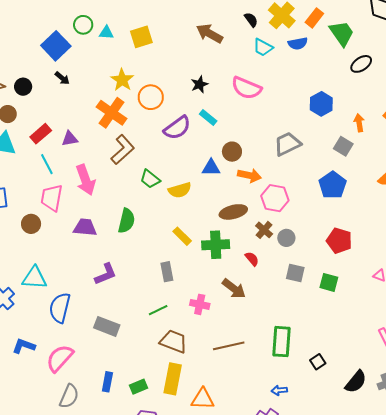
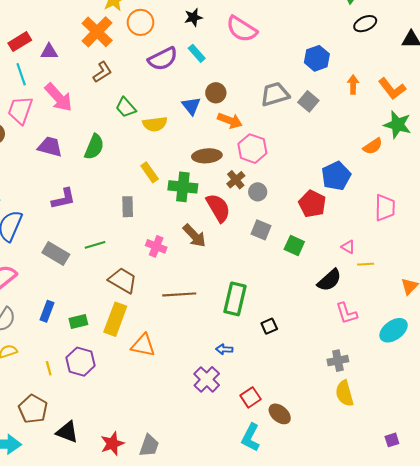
gray square: (343, 146) -> (308, 101), moved
brown L-shape: (123, 150) -> (102, 72), size x0.7
blue triangle: (211, 168) -> (191, 106), turned 42
pink arrow: (86, 180) -> (59, 97), turned -32
blue pentagon: (333, 185) -> (336, 176), moved
red semicircle: (252, 259) -> (218, 208), size x1.8
green line: (158, 310) -> (95, 245), moved
black semicircle: (356, 382) -> (329, 280), moved

